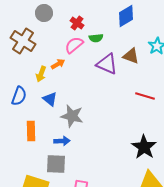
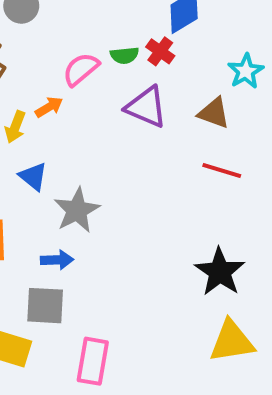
red cross: (77, 23) -> (160, 51), moved
brown triangle: (131, 56) -> (214, 113), moved
gray star: (72, 116) -> (77, 210), turned 30

